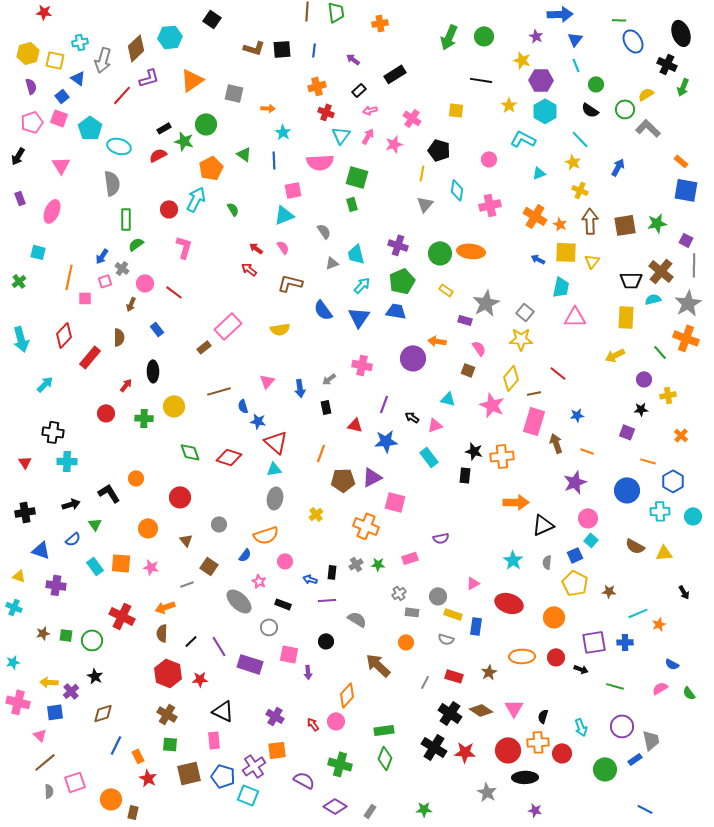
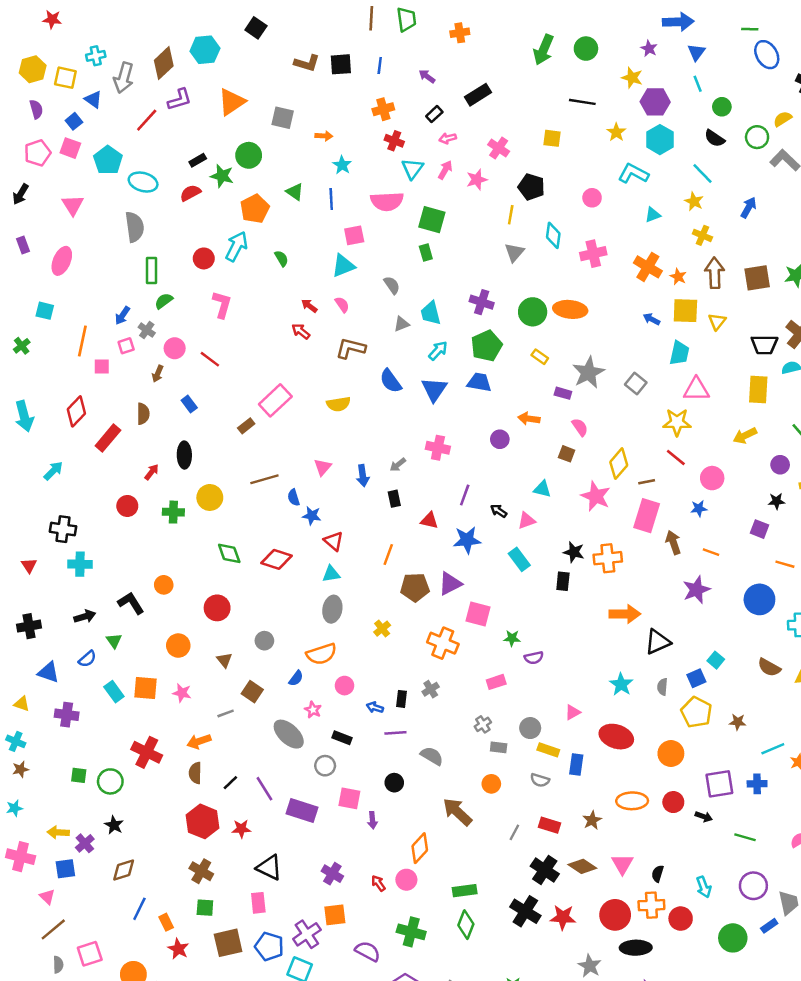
yellow star: (521, 339) -> (677, 422), moved
purple circle: (413, 358) -> (500, 439), size x0.6
red triangle: (276, 442) -> (334, 541), size x0.7
pink circle: (588, 518) -> (712, 478), moved
green star: (378, 564) -> (512, 638), moved
brown star: (43, 633) -> (21, 769), moved

